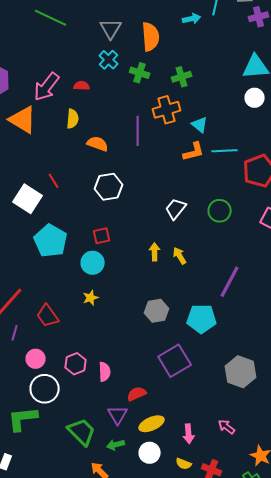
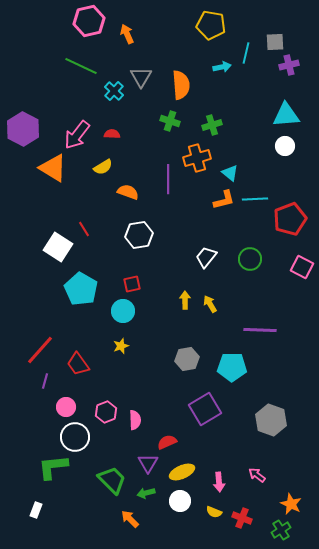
cyan cross: (109, 60) -> (114, 91), moved
yellow semicircle: (73, 119) -> (103, 167), turned 54
purple line: (230, 282) -> (260, 330), turned 64

